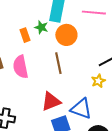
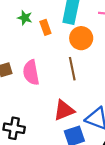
green star: (41, 27) -> (25, 18), moved
orange rectangle: (25, 35) -> (45, 27), moved

